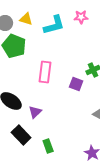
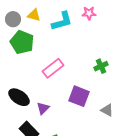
pink rectangle: (45, 72) -> (53, 68), turned 45
purple square: (76, 84) -> (79, 96), moved, size x1.5

